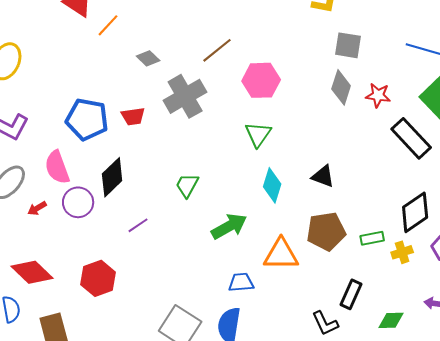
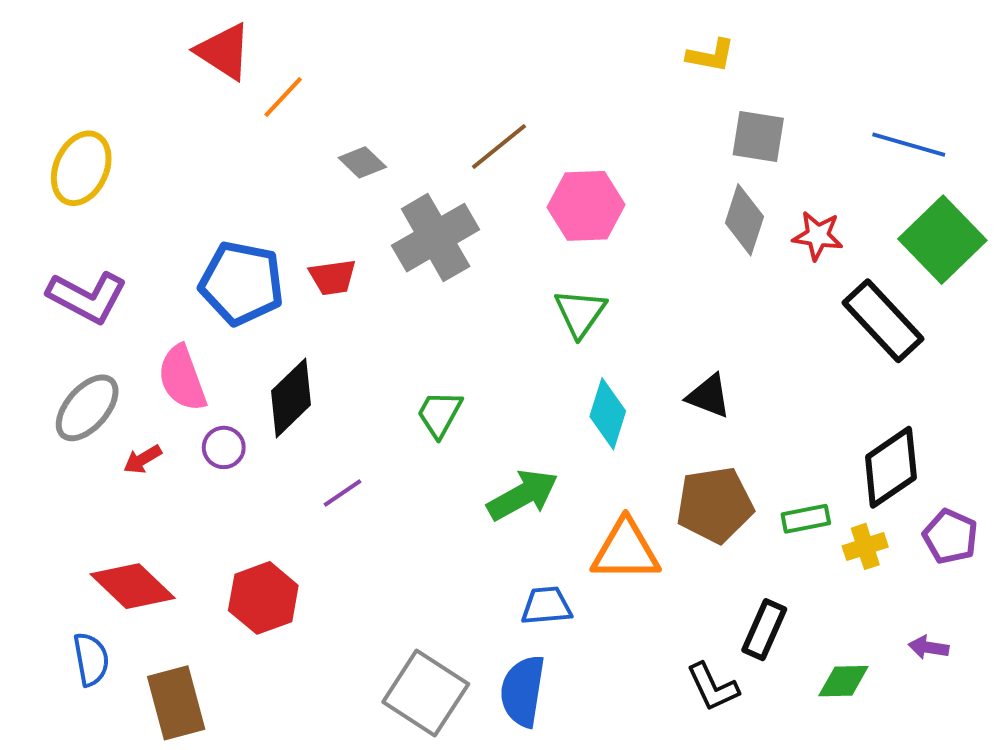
purple circle: (78, 202) -> (224, 447), size x0.7

